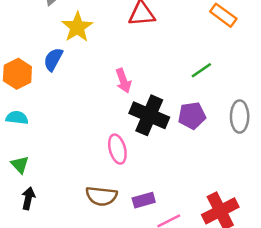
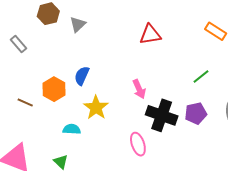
yellow star: (77, 27) -> (96, 108), moved
cyan semicircle: (17, 118) -> (72, 129), moved

